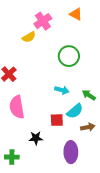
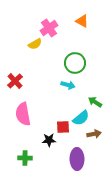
cyan arrow: (62, 90) -> (68, 85), moved
black star: (36, 138) -> (49, 140), moved
green cross: (12, 157) -> (25, 158), moved

